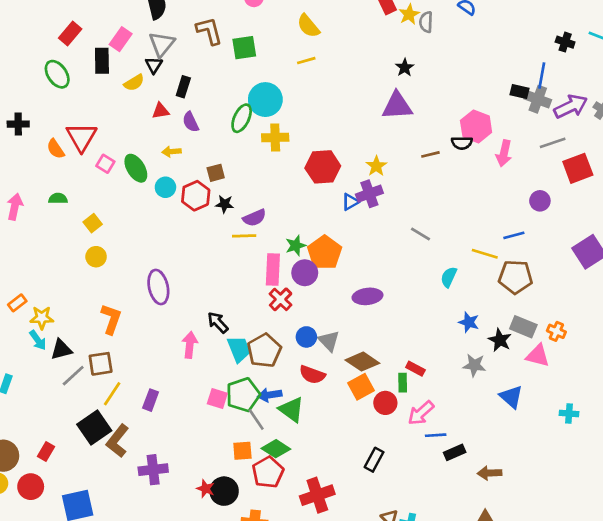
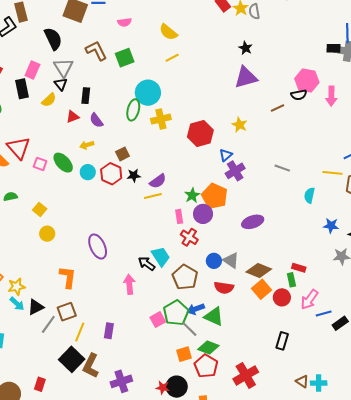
purple cross: (369, 194) -> (235, 171), moved
pink rectangle: (273, 270) -> (179, 216), size x0.6
cyan trapezoid: (239, 349) -> (161, 256), moved
pink square: (217, 399) -> (158, 320), turned -35

